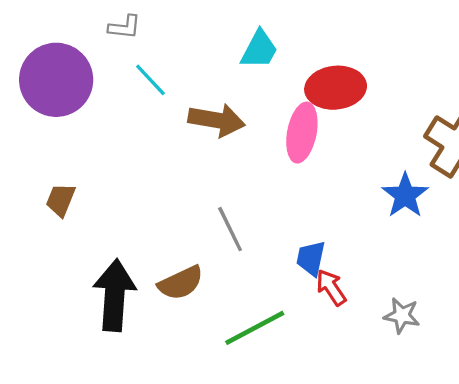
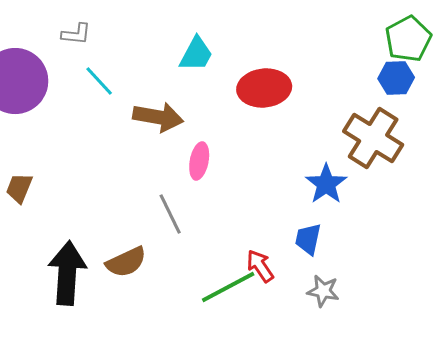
pink ellipse: (302, 133) -> (199, 161), moved, size x0.7
blue trapezoid: (311, 258) -> (308, 239), moved
green line: (255, 328) -> (228, 287), moved

